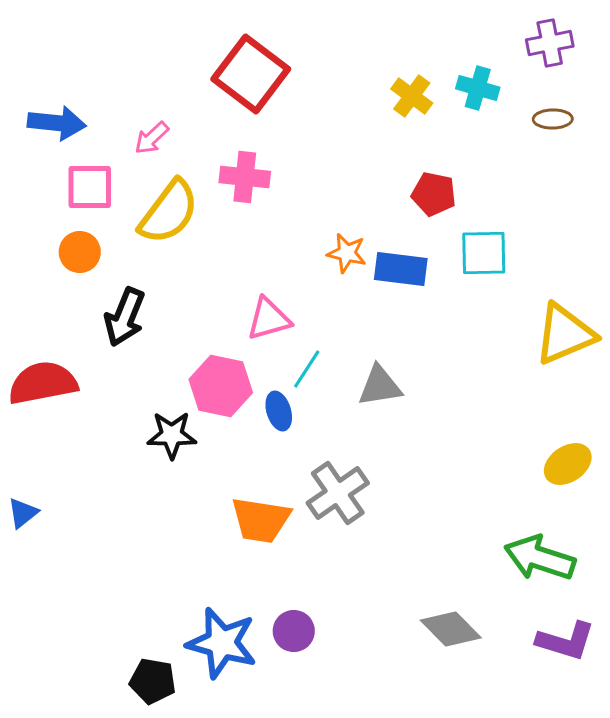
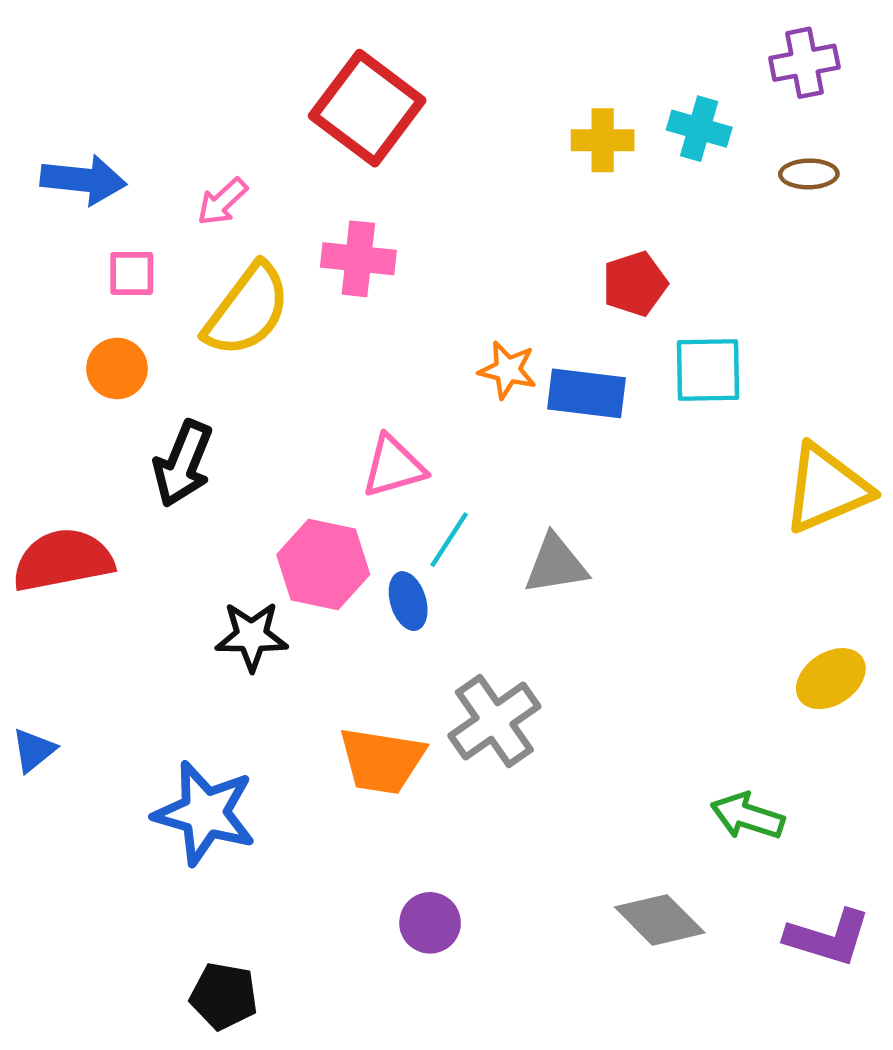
yellow cross: (412, 96) -> (603, 140), turned -36
pink square: (90, 187) -> (132, 273), size x0.7
red pentagon: (434, 194) -> (635, 284), turned -30
green arrow: (540, 558) -> (747, 816), moved, size x0.7
blue star: (222, 643) -> (205, 813), moved

